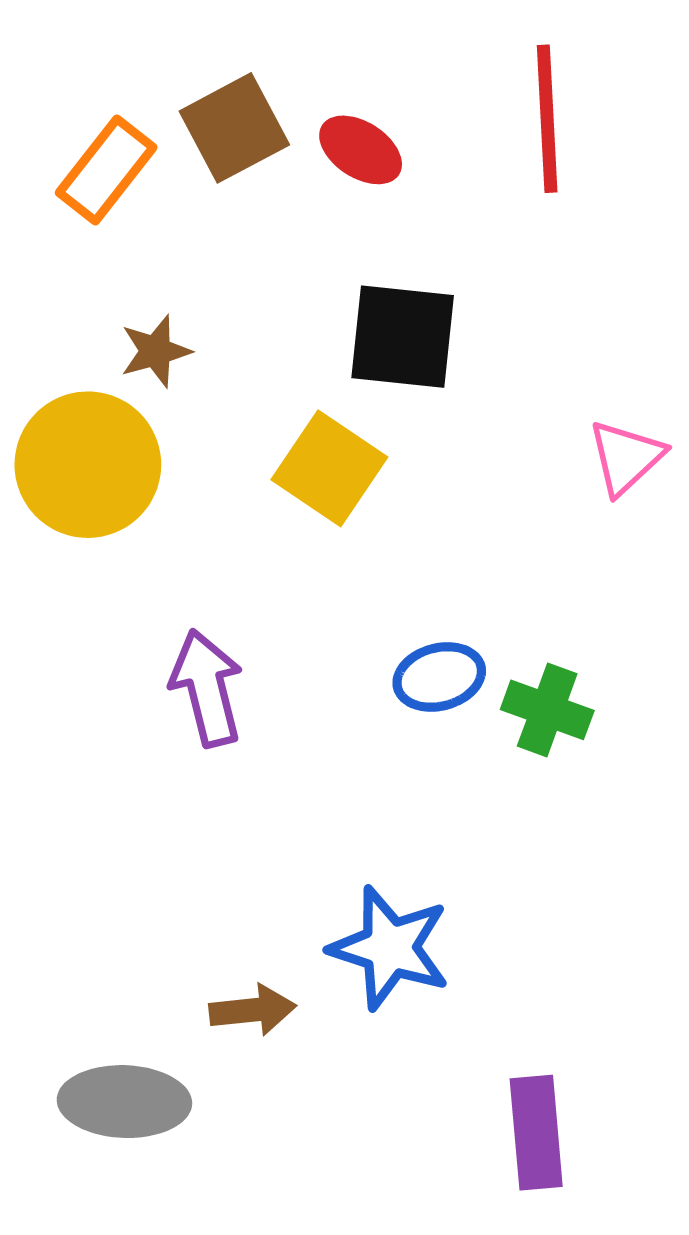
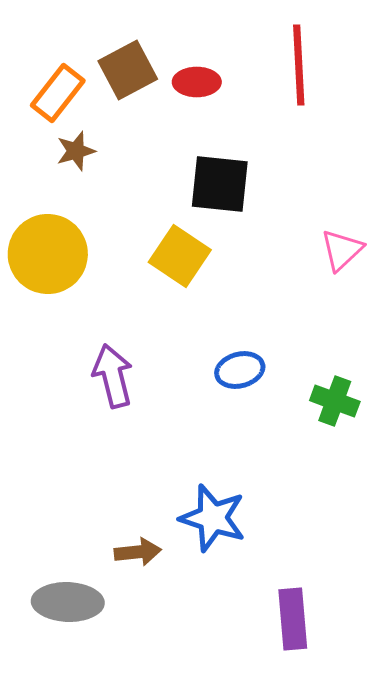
red ellipse: (361, 150) -> (197, 82), turned -33
brown star: (156, 351) -> (76, 151), moved
green cross: (547, 710) -> (335, 401), moved

